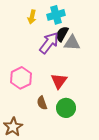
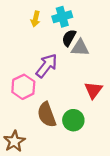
purple arrow: (49, 43) -> (47, 66), moved
red triangle: (59, 81) -> (93, 90), moved
brown semicircle: (42, 103) -> (47, 115), size x1.6

